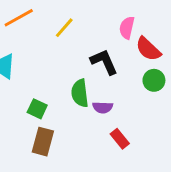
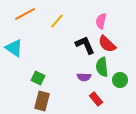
red semicircle: (148, 49) -> (107, 44), moved
green circle: (154, 80) -> (120, 80), moved
green semicircle: (80, 93) -> (102, 67), moved

